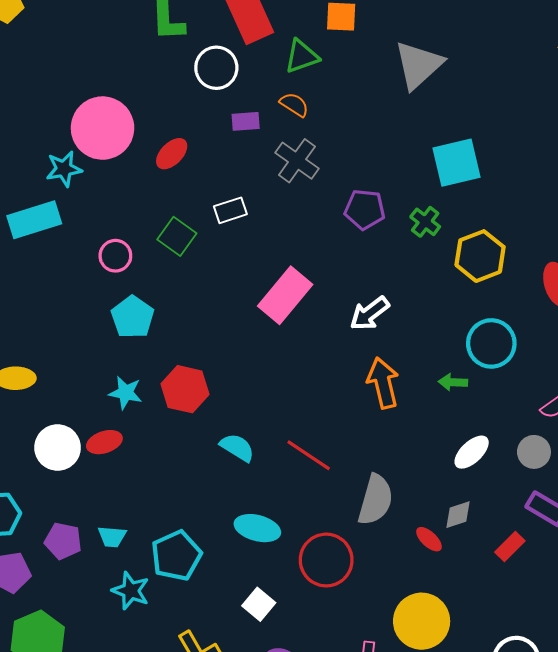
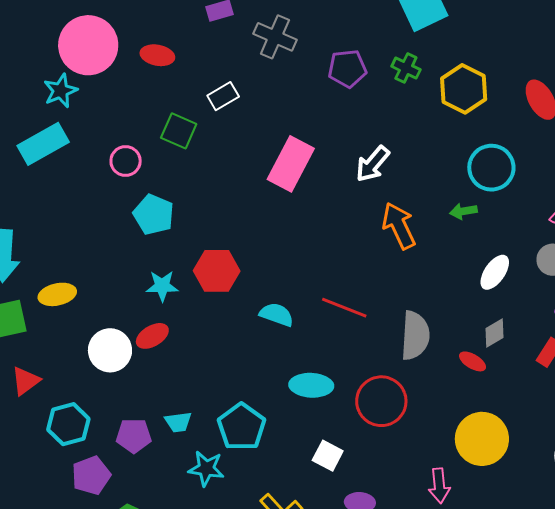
red ellipse: (172, 154) -> (157, 55), turned 68

